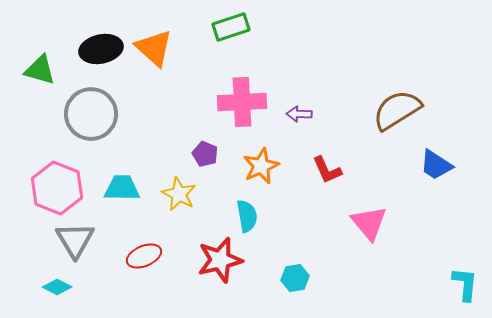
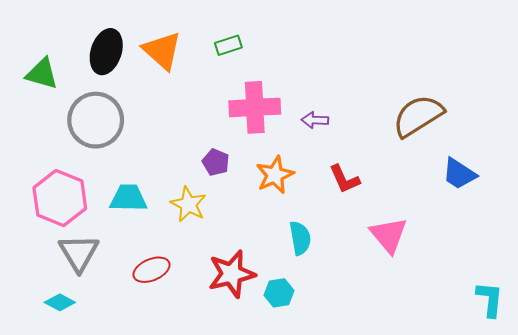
green rectangle: (231, 27) -> (228, 45), moved, size x0.7
black ellipse: (101, 49) -> (106, 52), turned -60
cyan semicircle: (247, 216) -> (300, 238), moved
cyan hexagon: (295, 278) -> (279, 293), moved

